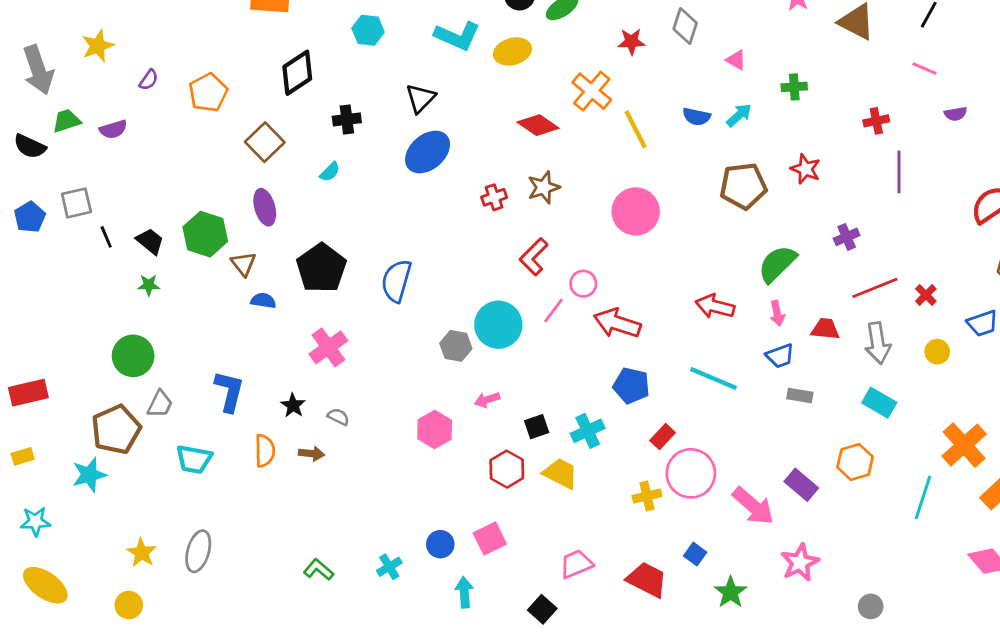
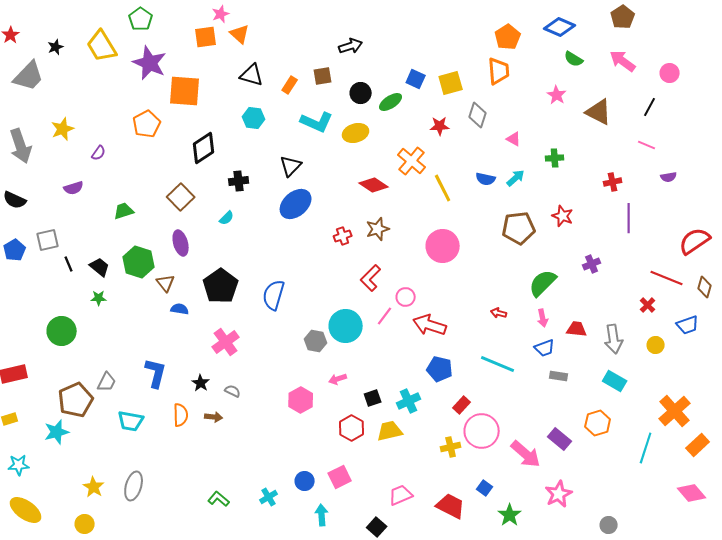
orange pentagon: (208, 93) -> (147, 124), moved
green trapezoid: (67, 121) -> (124, 211), moved
red line: (875, 288) -> (667, 278), moved, turned 44
red arrow: (715, 306) -> (499, 313), size x0.6
green circle: (133, 356) -> (62, 331), moved
yellow trapezoid: (561, 473) -> (390, 431), turned -40

